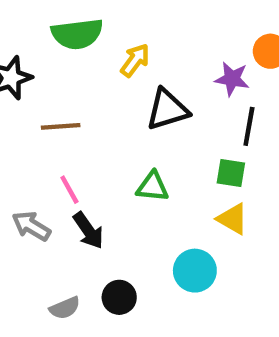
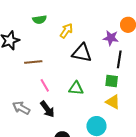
green semicircle: (77, 34) -> (39, 19), size x0.6
black triangle: (167, 110) -> (82, 53), turned 30
pink line: (69, 190) -> (45, 85), moved

